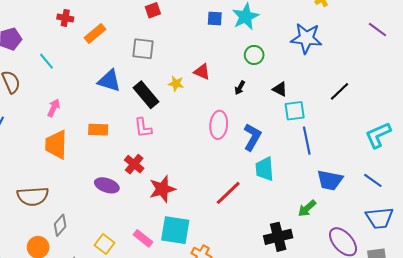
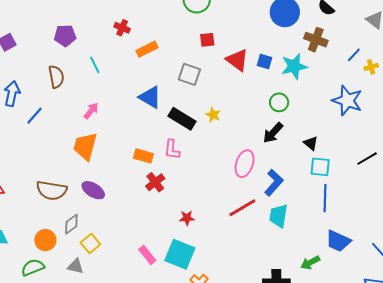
green circle: (254, 55) -> (279, 102), moved
red triangle: (202, 72) -> (237, 60), moved, size x1.4
black arrow: (240, 88) -> (273, 133), size x1.6
black rectangle: (146, 95) -> (182, 119), turned -32
orange rectangle: (98, 130) -> (143, 156), moved
purple ellipse: (107, 185) -> (93, 190), moved
red star: (162, 189) -> (187, 218), moved, size x0.6
red line: (228, 193) -> (242, 208), moved
yellow square: (104, 244) -> (90, 243), moved

